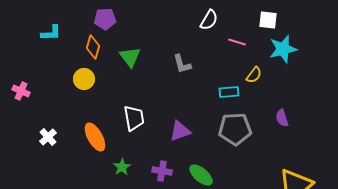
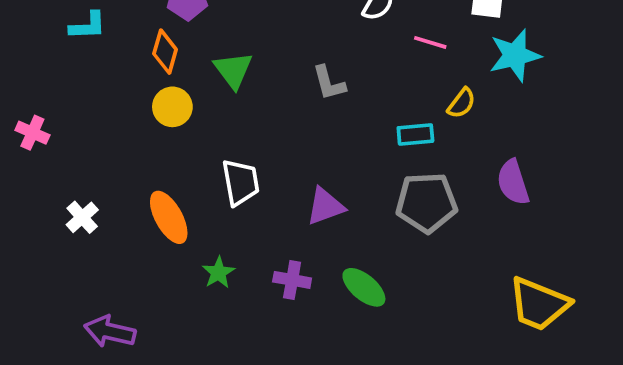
yellow circle: (84, 79) -> (172, 107), moved
purple semicircle: (282, 118) -> (513, 182), size x1.4

